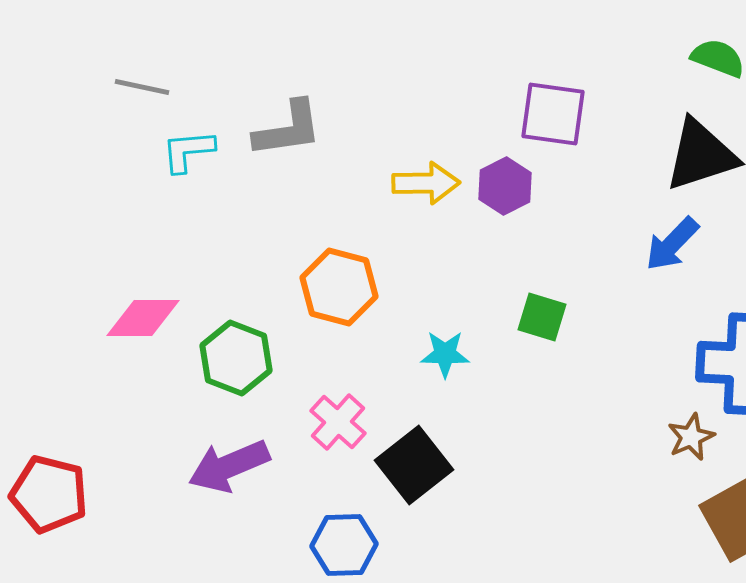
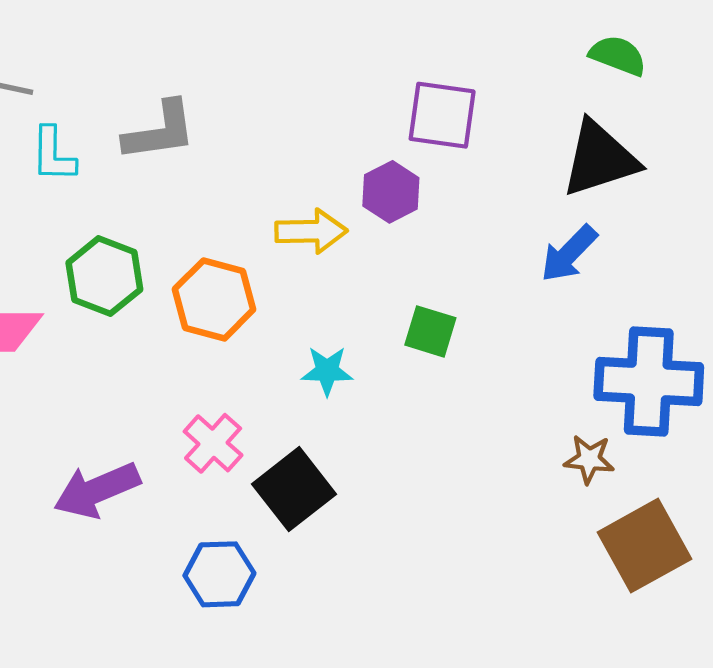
cyan L-shape: (188, 151) -> (53, 155), turned -84
yellow arrow: (426, 183) -> (311, 231), moved
green hexagon: (236, 358) -> (104, 276), moved
brown star: (691, 437) -> (589, 459), turned 30

